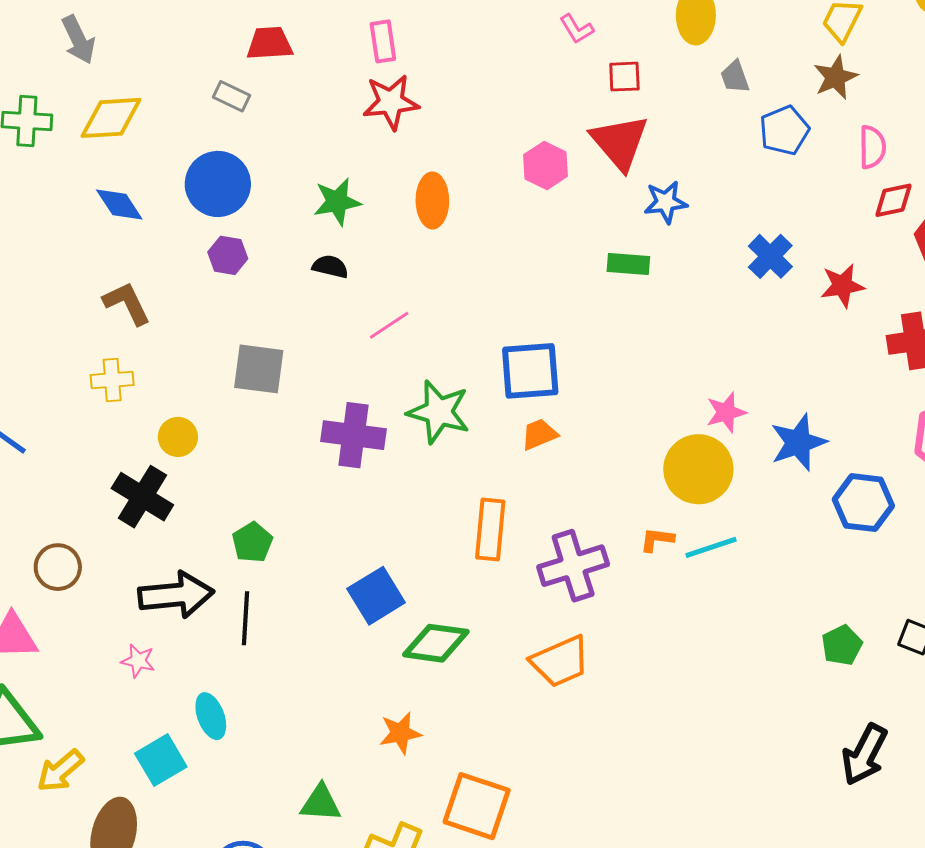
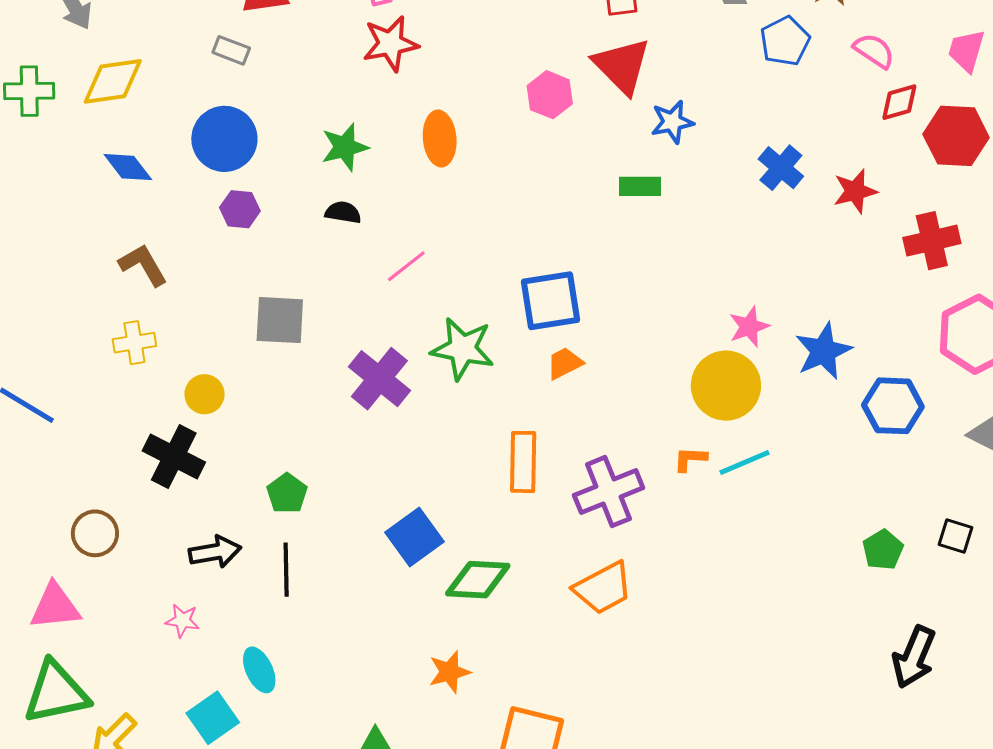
pink semicircle: (872, 147) -> (874, 51), turned -51
purple cross: (354, 435) -> (379, 379), turned 36
black arrow: (176, 595) -> (215, 552), size x0.7

